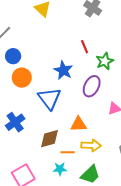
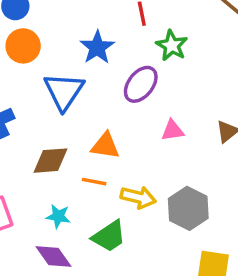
green star: (105, 61) -> (172, 45), turned -30
yellow arrow: (91, 145) -> (138, 197), moved
orange line: (68, 152) -> (94, 182), moved

